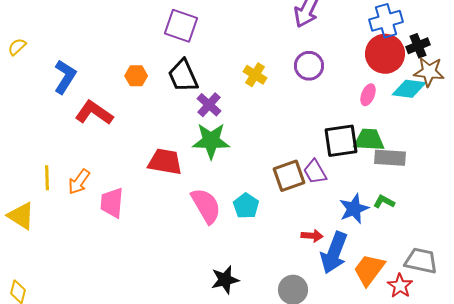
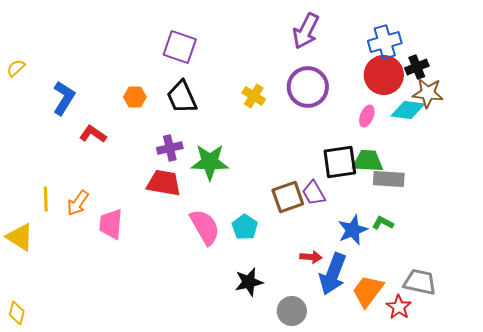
purple circle: (309, 66) -> (308, 87), size x1.4
purple cross: (209, 105) -> (170, 148), moved, turned 35
red L-shape: (94, 113) -> (93, 134), size x0.7
black star: (225, 280) -> (249, 282), moved

